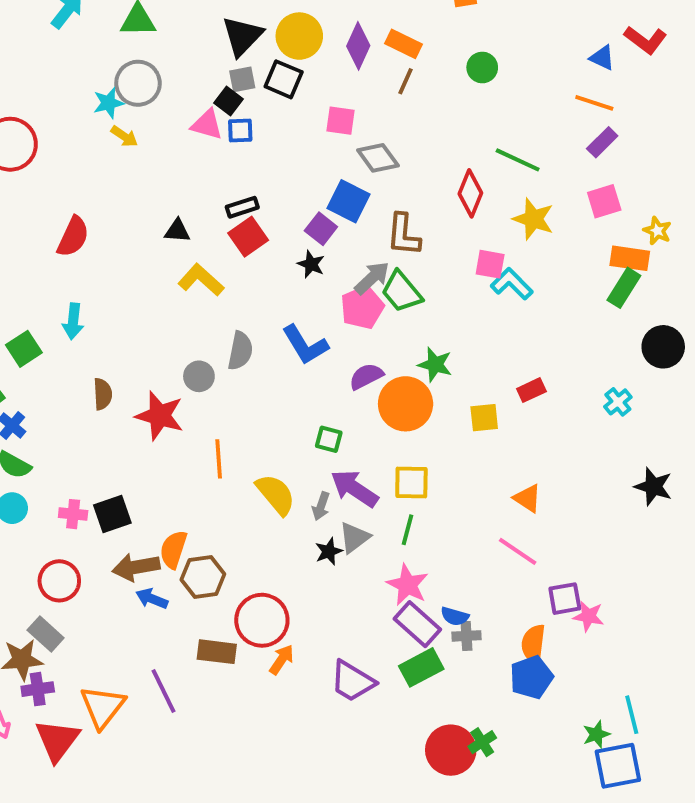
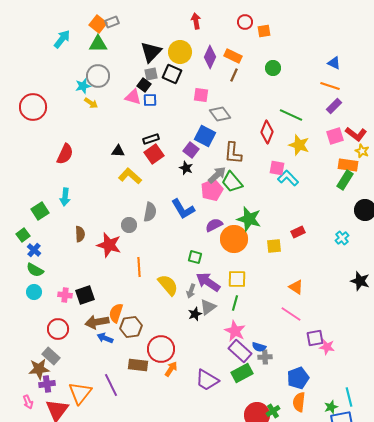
red L-shape: (645, 40) -> (356, 134), moved
green star: (435, 365) -> (249, 219), size x1.4
orange semicircle: (533, 644) -> (299, 402), moved

